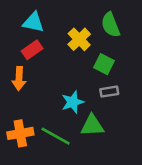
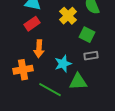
orange arrow: (19, 79) -> (39, 49), moved
orange cross: (20, 133) -> (23, 70), moved

